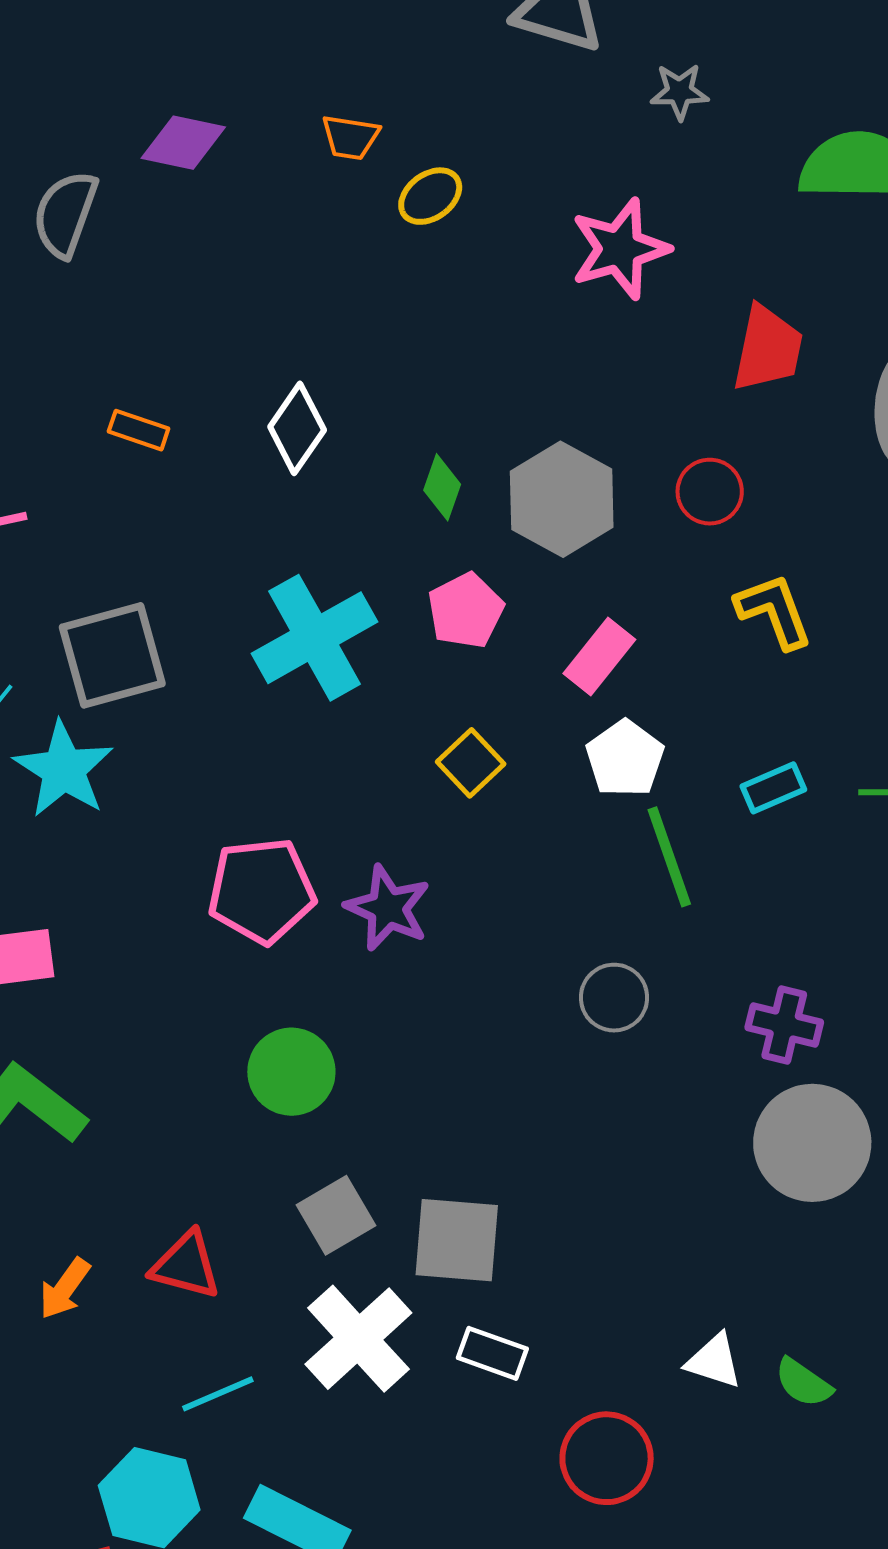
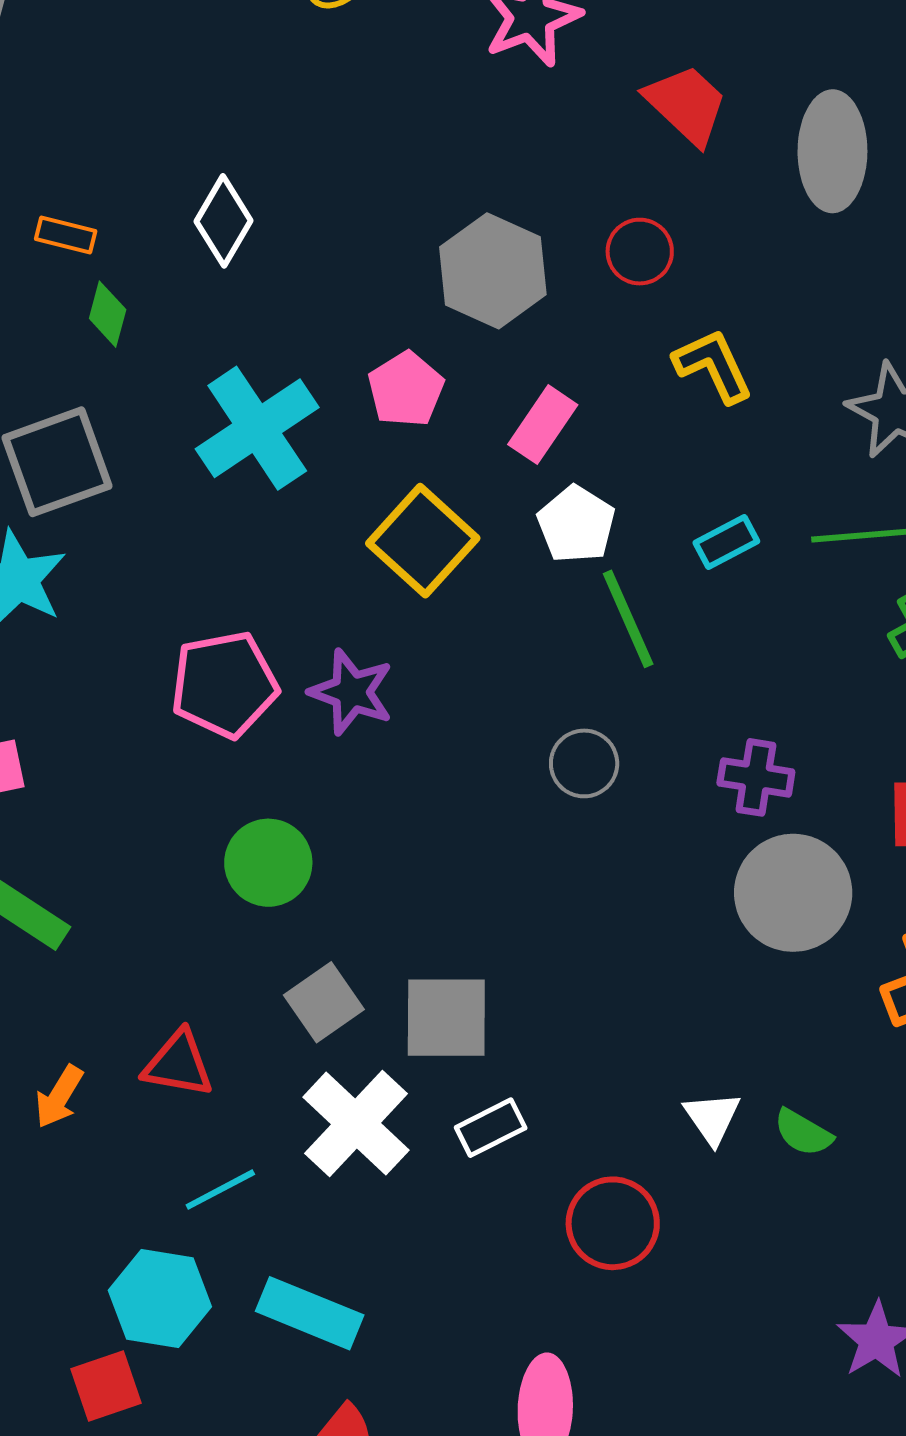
red trapezoid: (768, 349) -> (686, 104), turned -54
green diamond: (442, 487) -> (108, 314), moved
yellow square: (471, 763) -> (423, 541), size x1.6
white rectangle: (492, 1353) -> (491, 1128), turned -42
white triangle: (714, 1361) -> (712, 1118), turned 42

